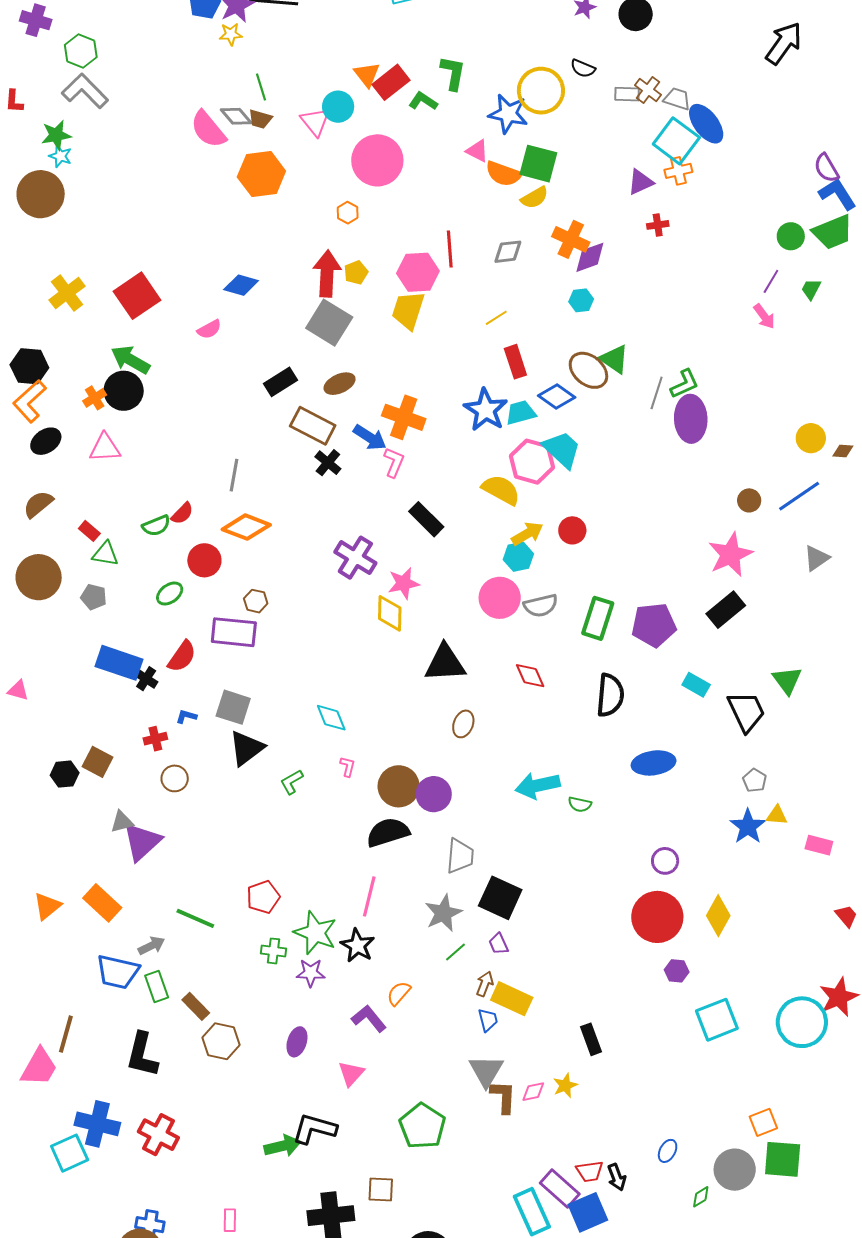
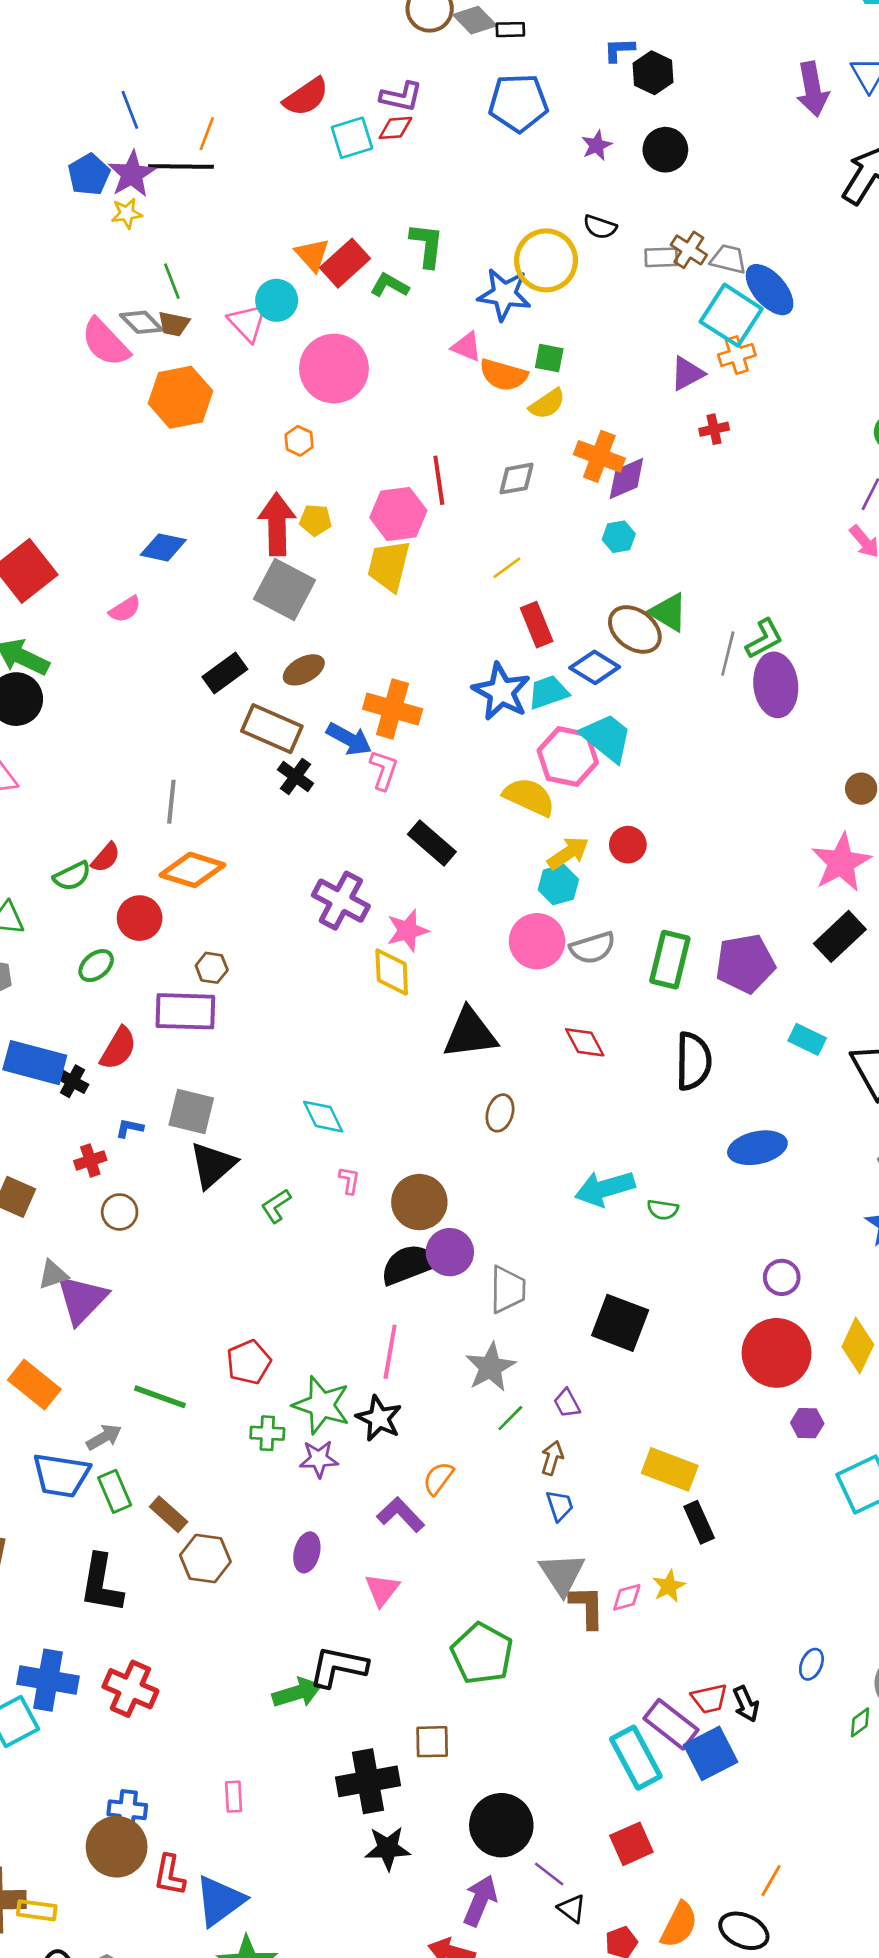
green square: (538, 164) -> (549, 358), size x0.6
yellow pentagon: (356, 273) -> (316, 520), turned 30
purple circle: (434, 794) -> (450, 1252), moved
black square: (500, 898) -> (620, 1323), moved
yellow rectangle: (512, 999) -> (670, 1469), moved

